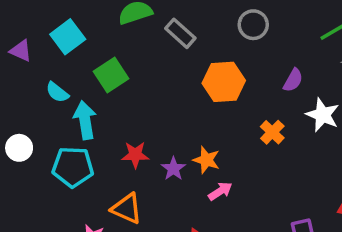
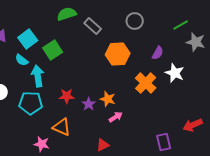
cyan square: (68, 37) -> (28, 39), moved
orange cross: (272, 132) -> (146, 83), size x1.5

